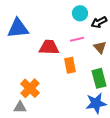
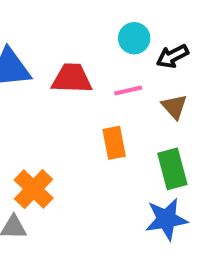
red trapezoid: (49, 47) -> (72, 78), moved

